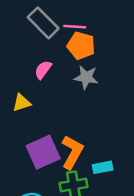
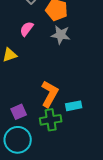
purple square: (43, 152) -> (19, 112), moved, size x0.6

